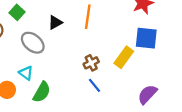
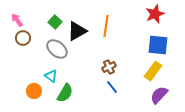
green square: (17, 12) -> (55, 22), moved
black triangle: (55, 22) -> (77, 31), size x1.5
yellow rectangle: (124, 57) -> (153, 71), moved

